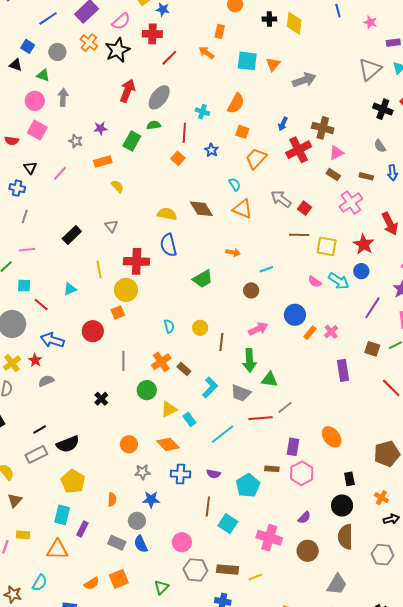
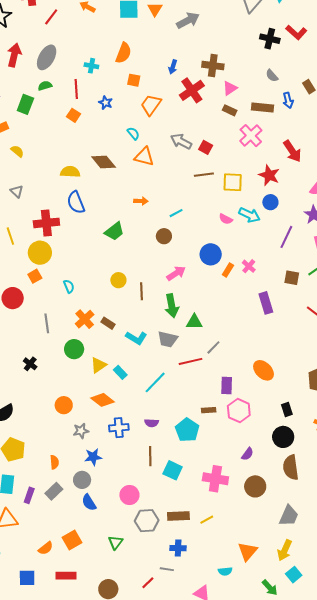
brown rectangle: (366, 176) -> (263, 108), size x1.5
cyan semicircle: (169, 326) -> (69, 286), moved
cyan L-shape: (210, 387) -> (136, 338), turned 85
gray rectangle: (117, 543) -> (54, 491), moved, turned -60

